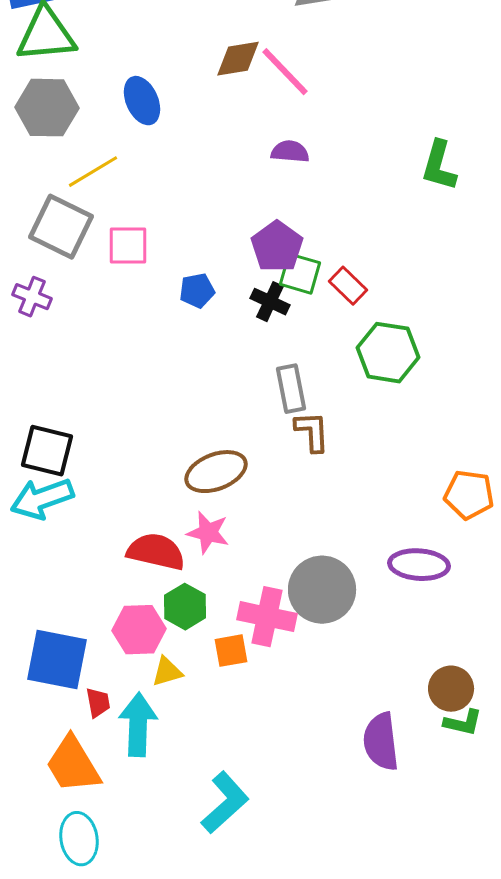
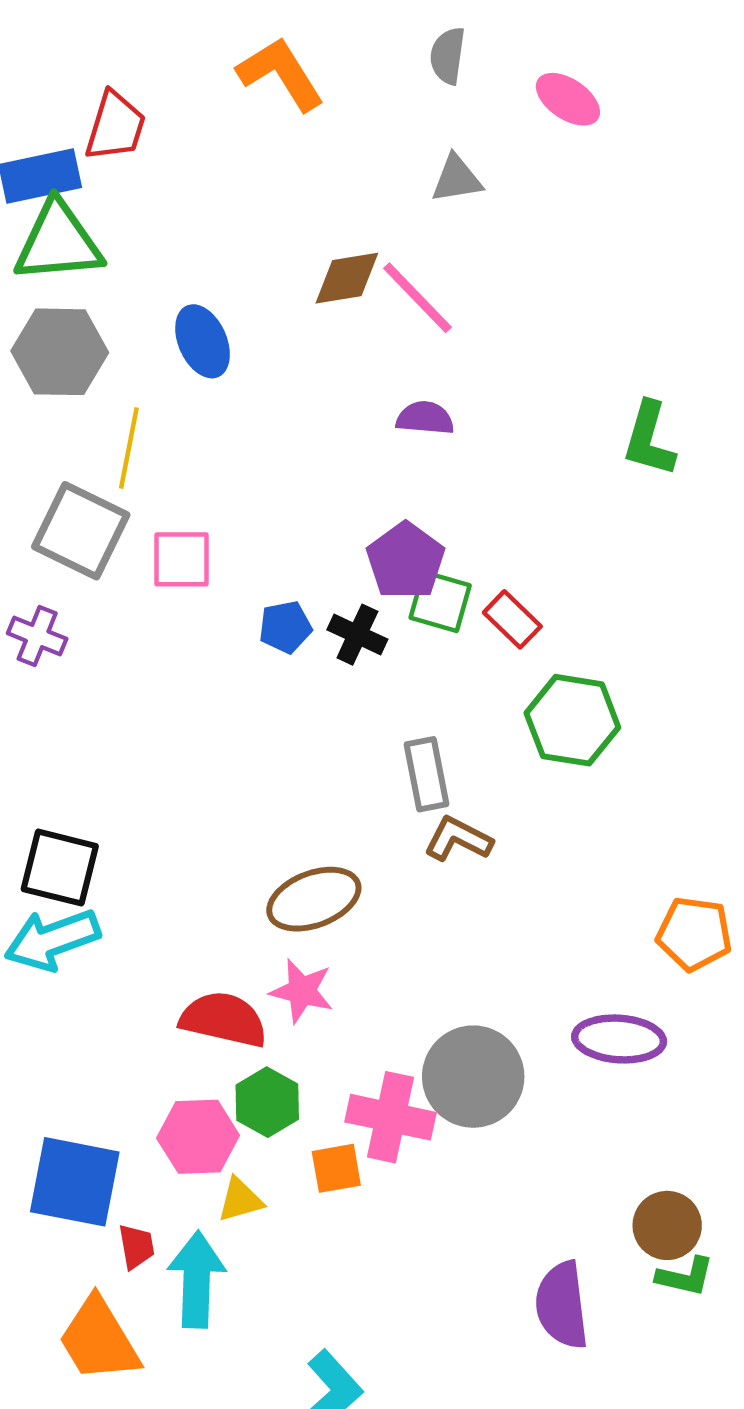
yellow line: (93, 172) -> (129, 448), turned -48
black cross: (270, 302) -> (357, 635), moved
brown L-shape: (312, 432) -> (458, 839), turned -60

